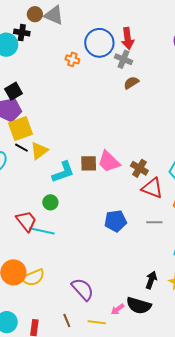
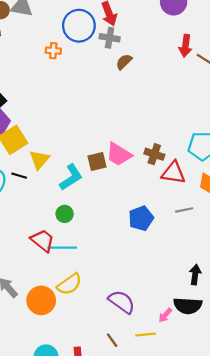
black line: (21, 148) -> (19, 176), moved
yellow semicircle: (33, 278) -> (69, 284), moved

